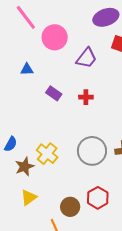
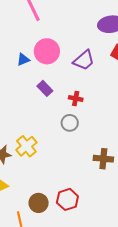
pink circle: (55, 37) -> (47, 51), moved
blue triangle: (27, 69) -> (23, 60), turned -32
gray circle: (92, 151) -> (70, 123), moved, size x0.6

